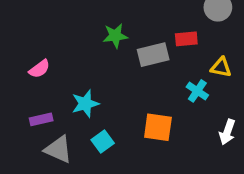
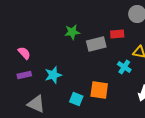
pink semicircle: (39, 69) -> (24, 53), turned -96
purple rectangle: (41, 119) -> (24, 75), moved
cyan square: (103, 142) -> (76, 99), moved, turned -32

